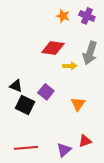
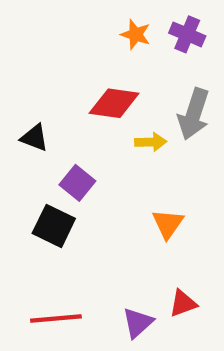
black triangle: (16, 86) -> (34, 138), moved
purple square: (46, 92) -> (77, 183), moved

